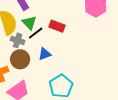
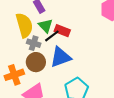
red rectangle: (57, 26) -> (62, 31), moved
blue triangle: (45, 54) -> (60, 57), size x1.6

